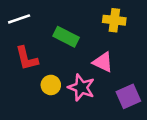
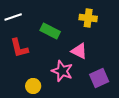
yellow circle: (51, 85) -> (33, 86), moved

